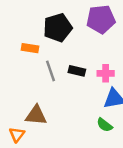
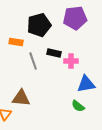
black rectangle: (77, 71) -> (54, 53), moved
pink cross: (106, 73) -> (71, 61), moved

